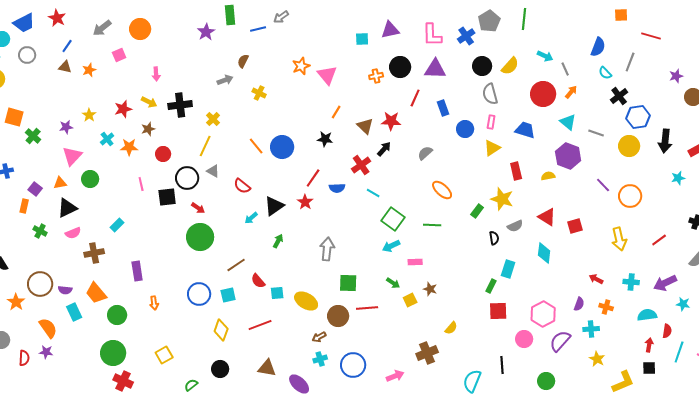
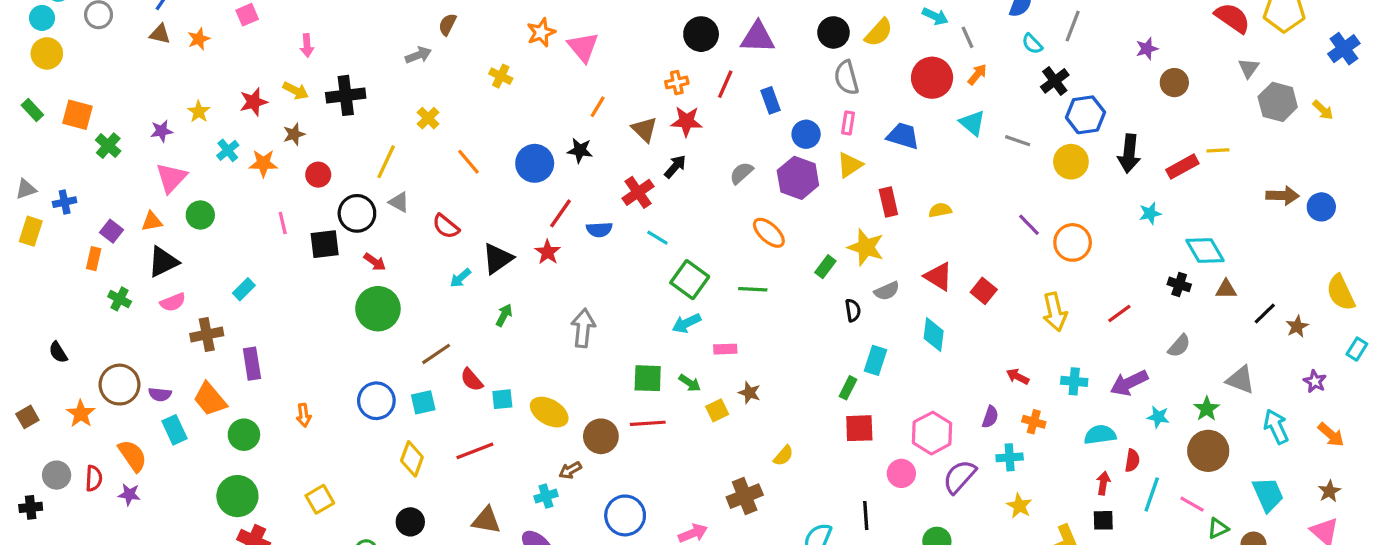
orange cross: (376, 76) -> (677, 83), moved
yellow cross: (259, 93) -> (501, 76), moved
yellow cross: (213, 119) -> (428, 118), moved
blue circle: (282, 147) -> (535, 163), moved
purple hexagon: (568, 156) -> (798, 178), moved
red square: (575, 226) -> (984, 291), turned -35
purple rectangle: (137, 271) -> (252, 364), moved
green square: (348, 283) -> (648, 378), moved
red semicircle: (24, 358) -> (94, 478), moved
cyan cross: (320, 359) -> (546, 496), moved

